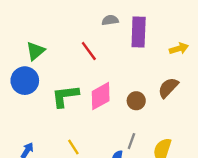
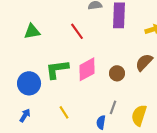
green triangle: (35, 51) -> (32, 31), turned 30
blue circle: (25, 81) -> (29, 83), moved

